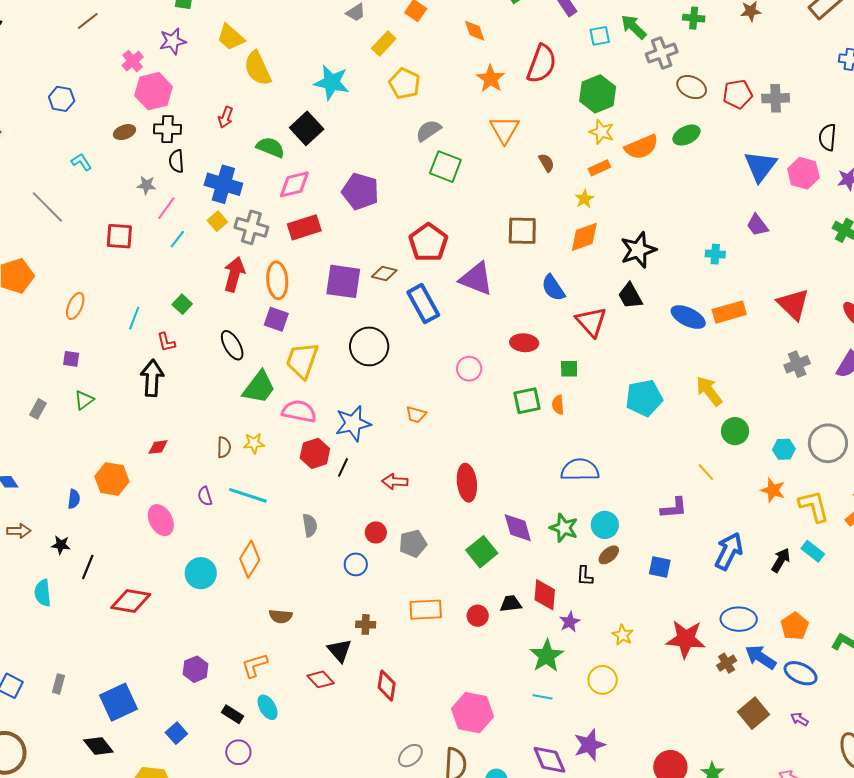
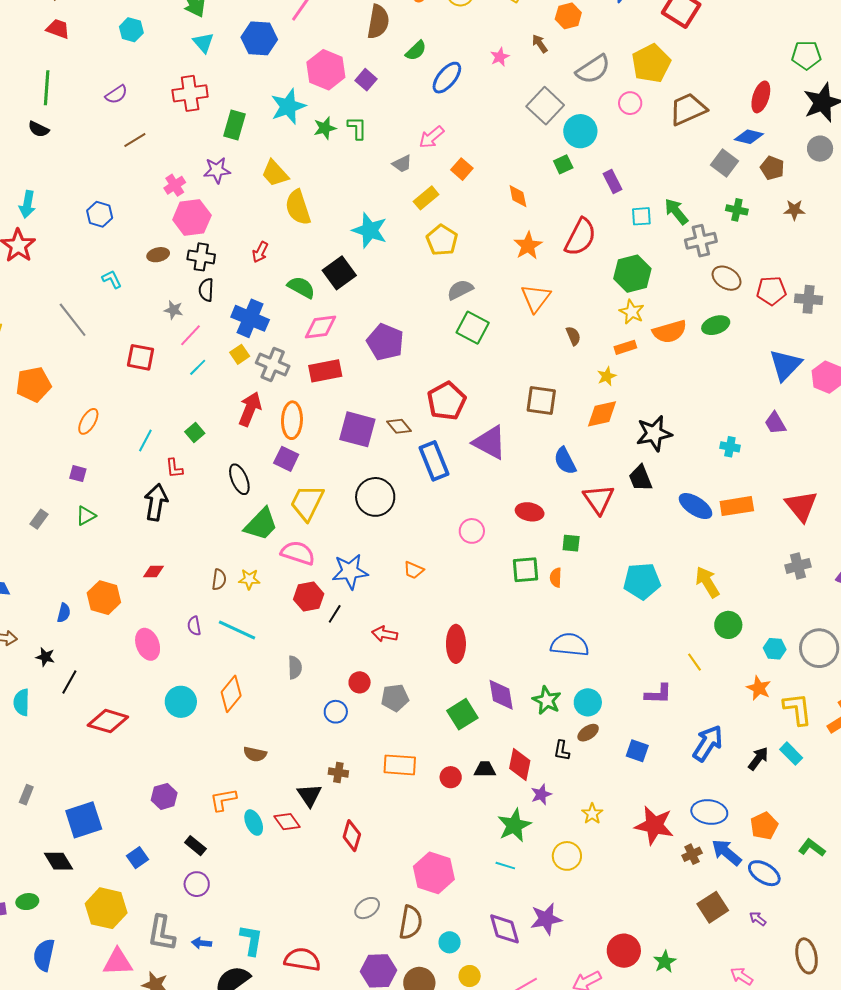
brown diamond: (384, 274) -> (399, 426), turned 30
cyan ellipse: (268, 707) -> (254, 823), moved

